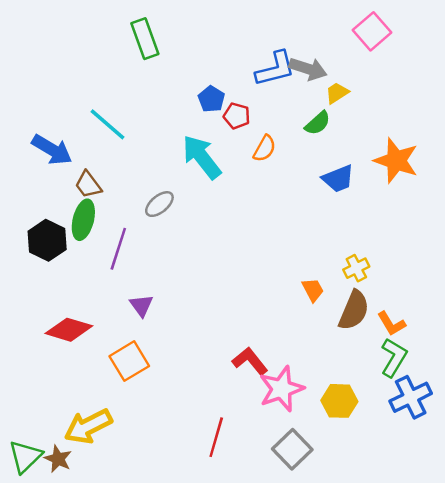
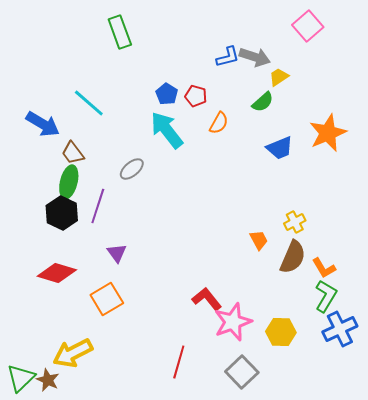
blue L-shape: (275, 69) -> (228, 57), size x0.7
blue pentagon: (211, 99) -> (167, 94), moved
orange star: (396, 161) -> (328, 133), turned 30
black hexagon: (47, 240) -> (62, 213), moved

